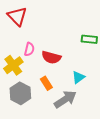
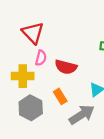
red triangle: (17, 16) -> (33, 33), moved
yellow cross: (13, 65) -> (23, 76), turned 36

